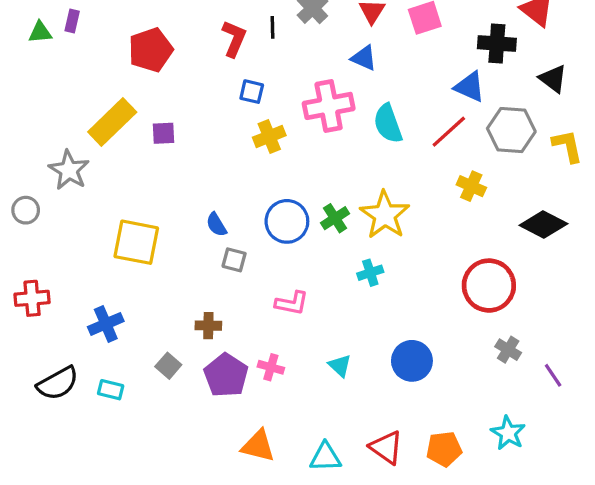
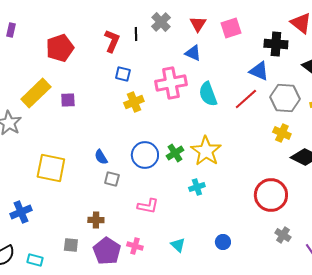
yellow cross: (471, 186) -> (282, 133), moved
blue cross: (106, 324) -> (21, 212), moved
blue circle: (412, 361) -> (223, 242), size x0.6
gray square: (168, 366) -> (71, 245), turned -35

